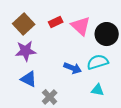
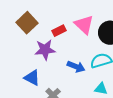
red rectangle: (56, 22) -> (59, 31), moved
purple star: (26, 51) -> (45, 50), moved

